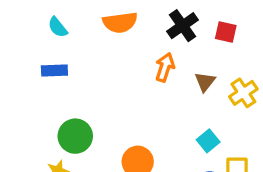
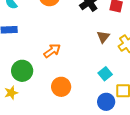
orange arrow: (165, 67) -> (52, 51), moved, turned 36

